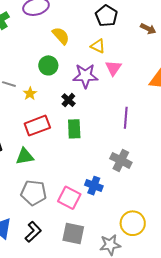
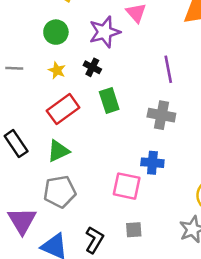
yellow star: (30, 94) -> (57, 70), moved
gray cross: (121, 160) -> (161, 115), moved
gray pentagon: (34, 193) -> (60, 192), moved
gray square: (73, 233) -> (134, 230), moved, size x0.6

